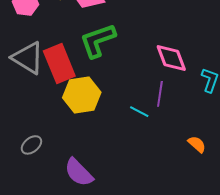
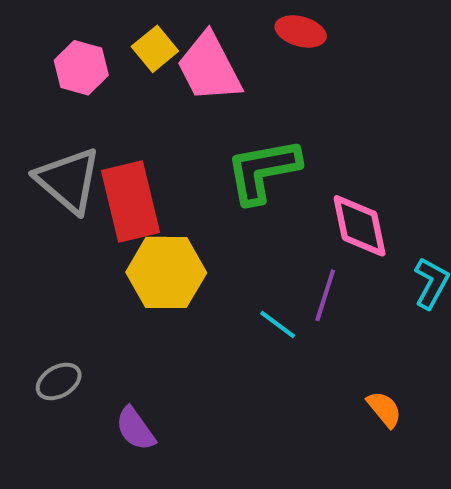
green L-shape: (98, 41) -> (263, 171), moved
gray ellipse: (31, 145) -> (59, 381), moved
purple semicircle: (79, 172) -> (135, 429), size x0.7

